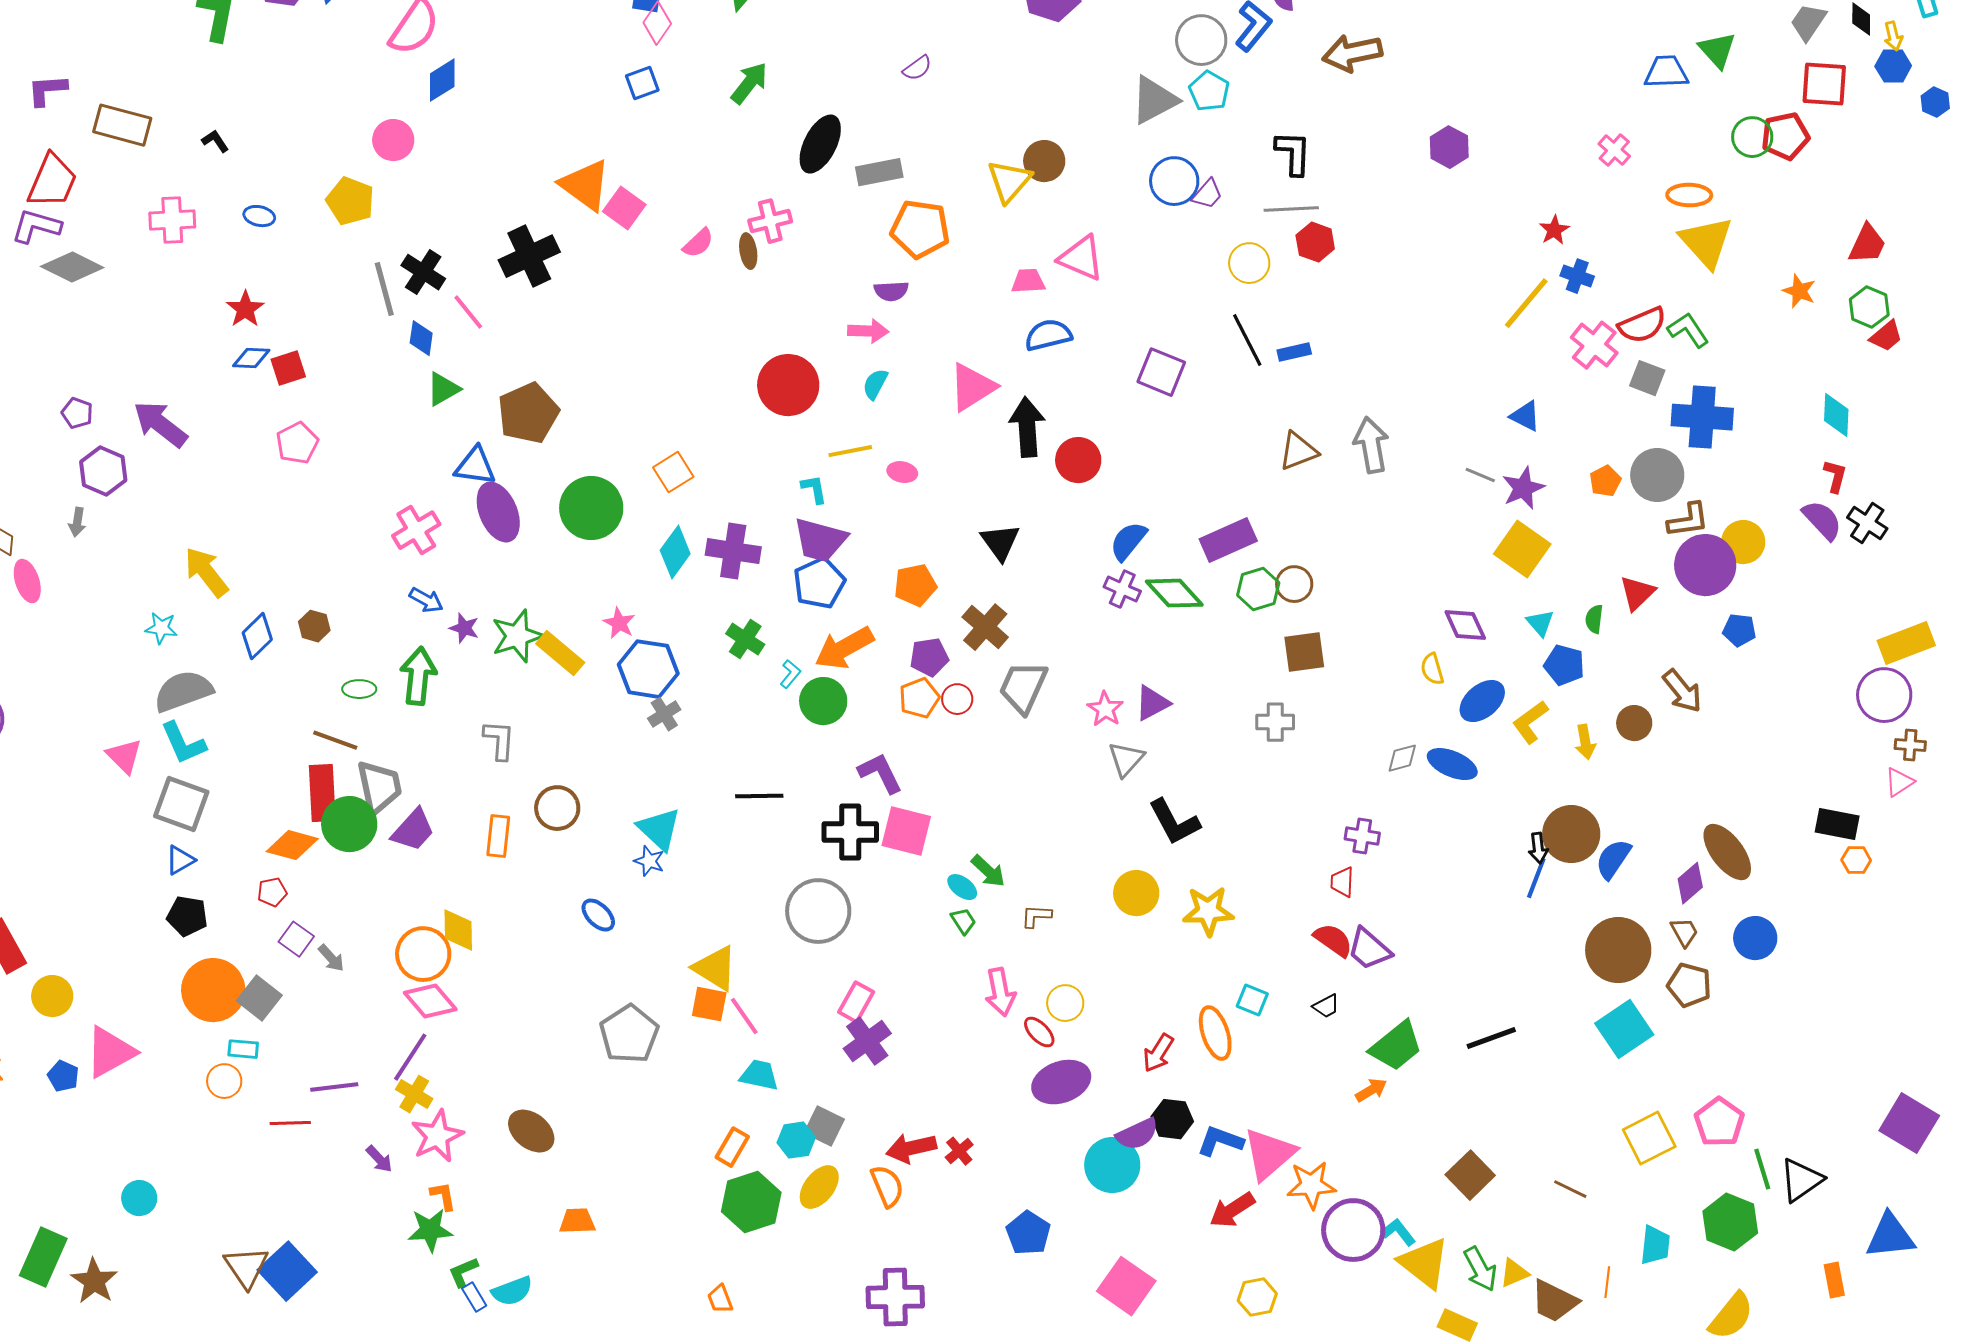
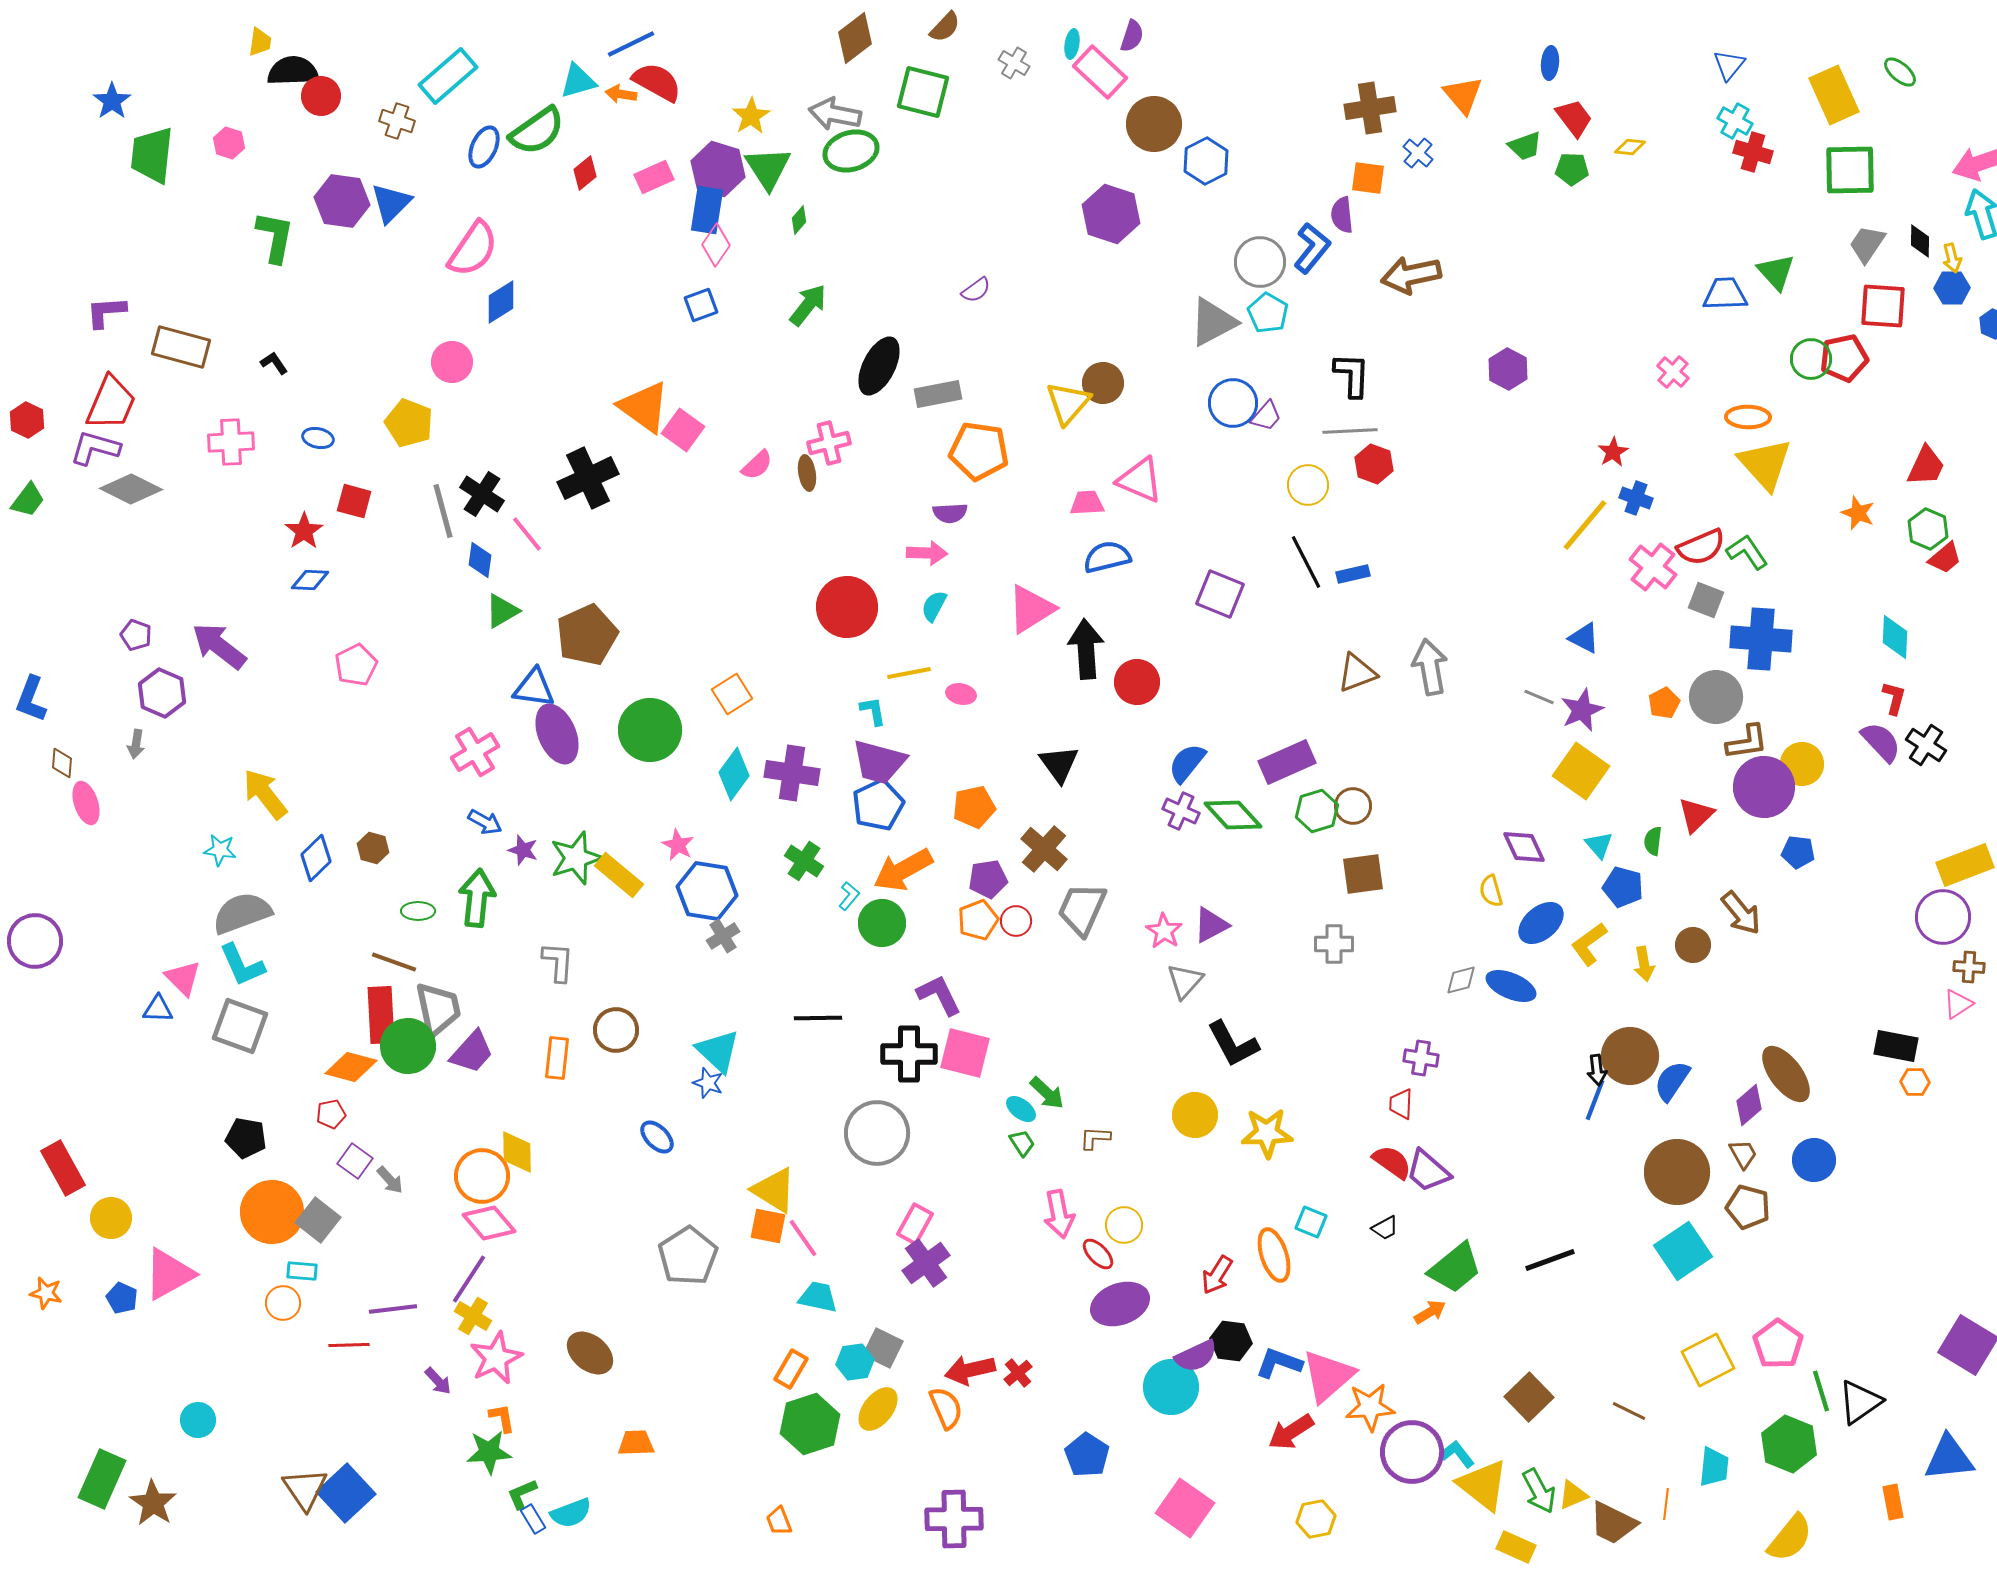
red square: (288, 368) -> (354, 501), moved, turned 33
blue triangle: (180, 860) -> (158, 1009), moved, turned 32

